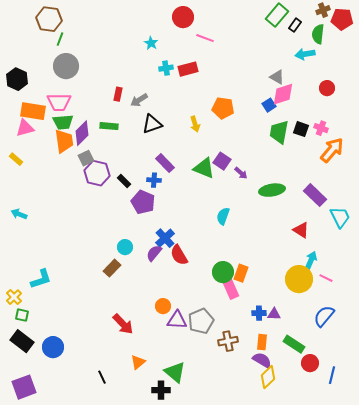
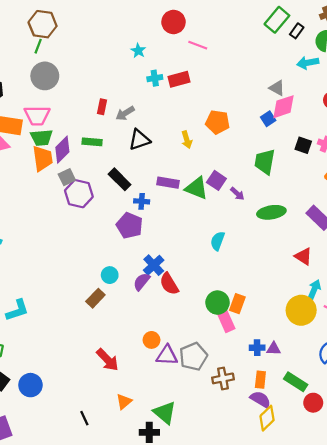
brown hexagon: (49, 19) -> (43, 24), moved
green trapezoid: (279, 132) -> (265, 162), moved
purple rectangle: (165, 163) -> (168, 183), moved, turned -36
black rectangle: (124, 181) -> (120, 179), moved, size x1.5

